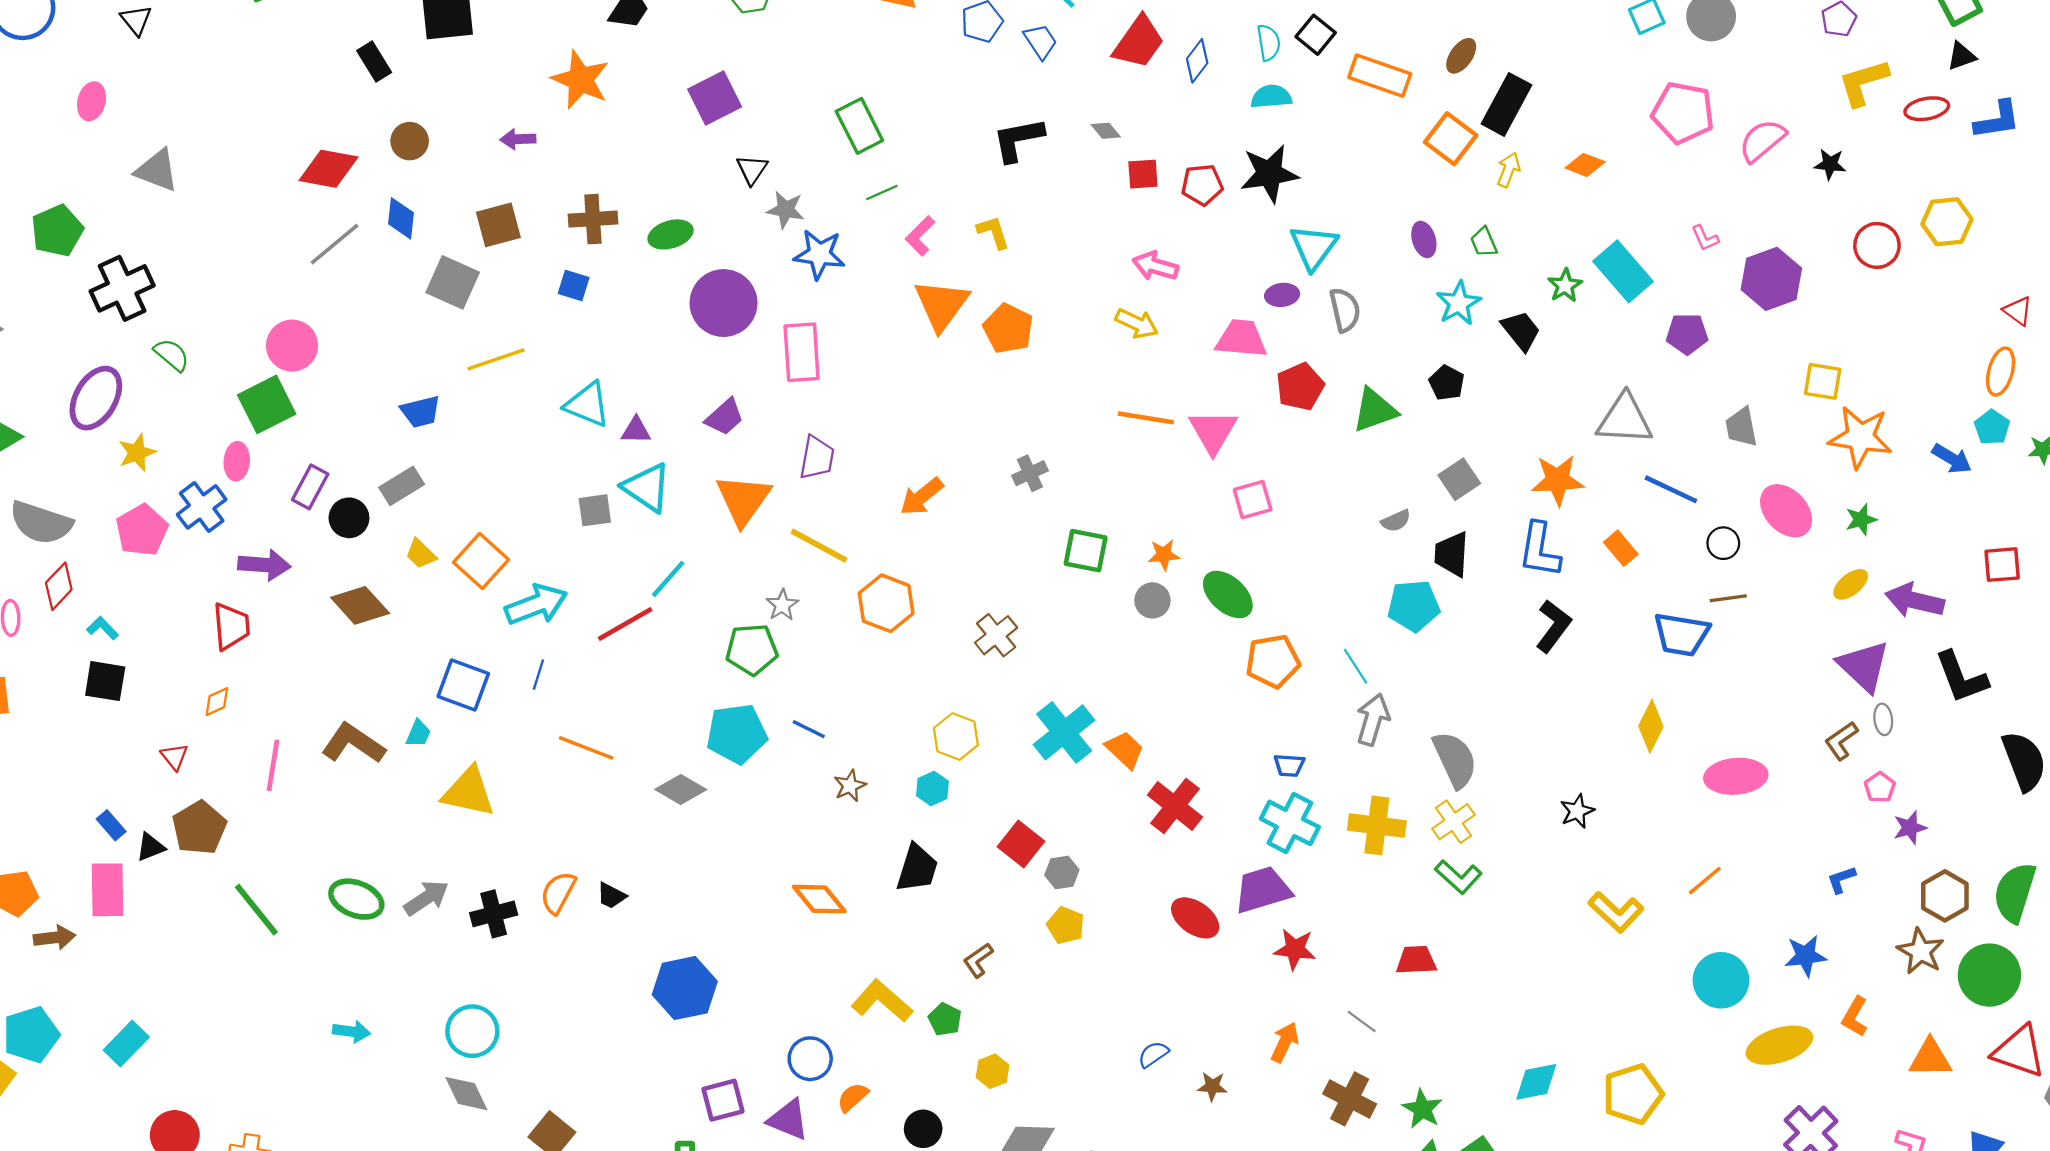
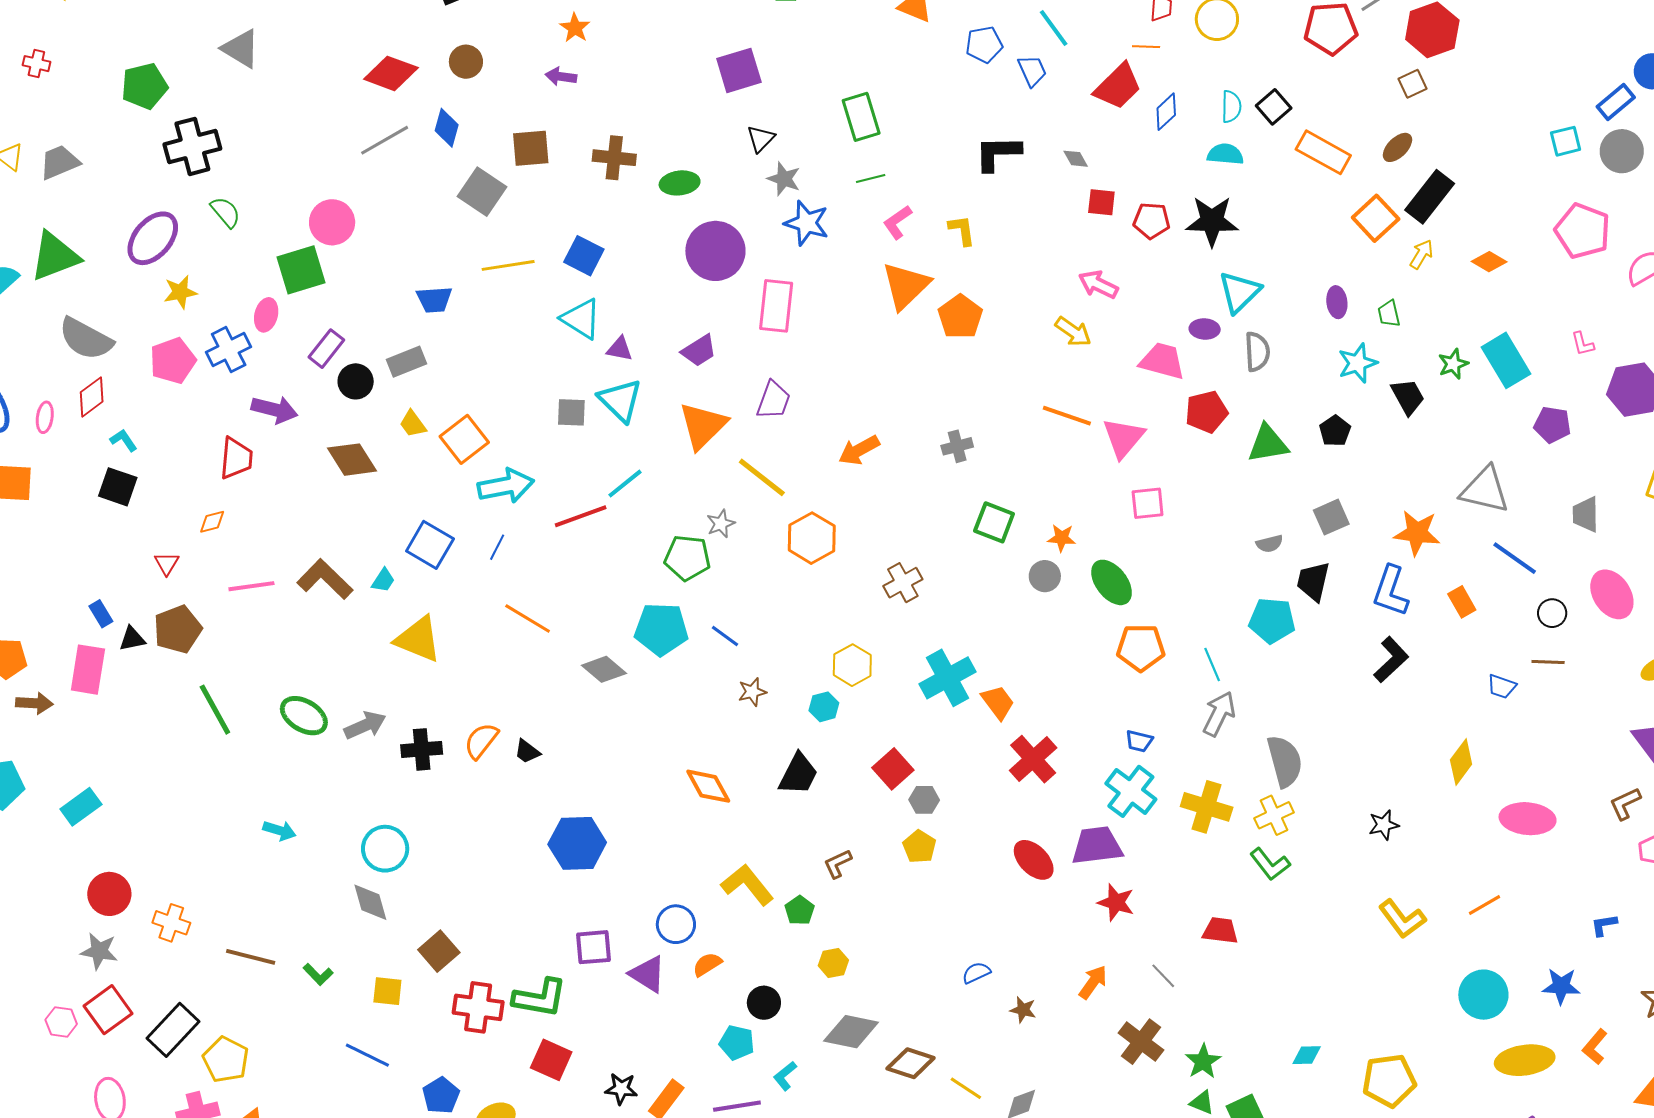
orange star: (580, 80) -> (575, 28), moved, size x0.6
blue square: (574, 286) -> (584, 256), moved, size x1.4
blue trapezoid: (1681, 634) -> (1502, 686), size x0.6
pink line: (273, 765) -> (251, 586), turned 63
cyan diamond: (1536, 1082) -> (1307, 1055), size x0.7

